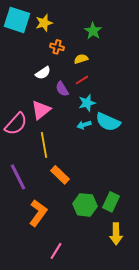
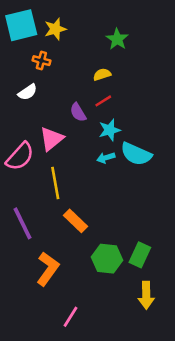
cyan square: (17, 20) -> (21, 25), turned -32
orange cross: (57, 47) -> (41, 61), moved
white semicircle: (43, 73) -> (28, 92), moved

